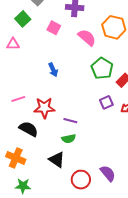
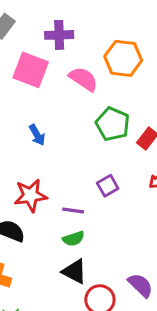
pink square: (54, 28) -> (31, 70), size x1.6
purple square: (106, 102) -> (108, 186), moved
black triangle: (57, 160) -> (74, 271), moved

